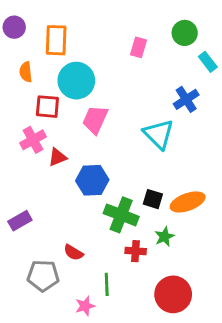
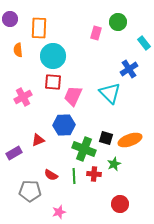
green circle: (185, 33) -> (118, 22), moved
red square: (47, 107) -> (53, 82), moved
pink trapezoid: (95, 120) -> (73, 96), moved
red triangle: (58, 157) -> (38, 140), moved
green line: (107, 284) -> (74, 176), moved
red circle: (173, 294) -> (120, 204), size x0.7

